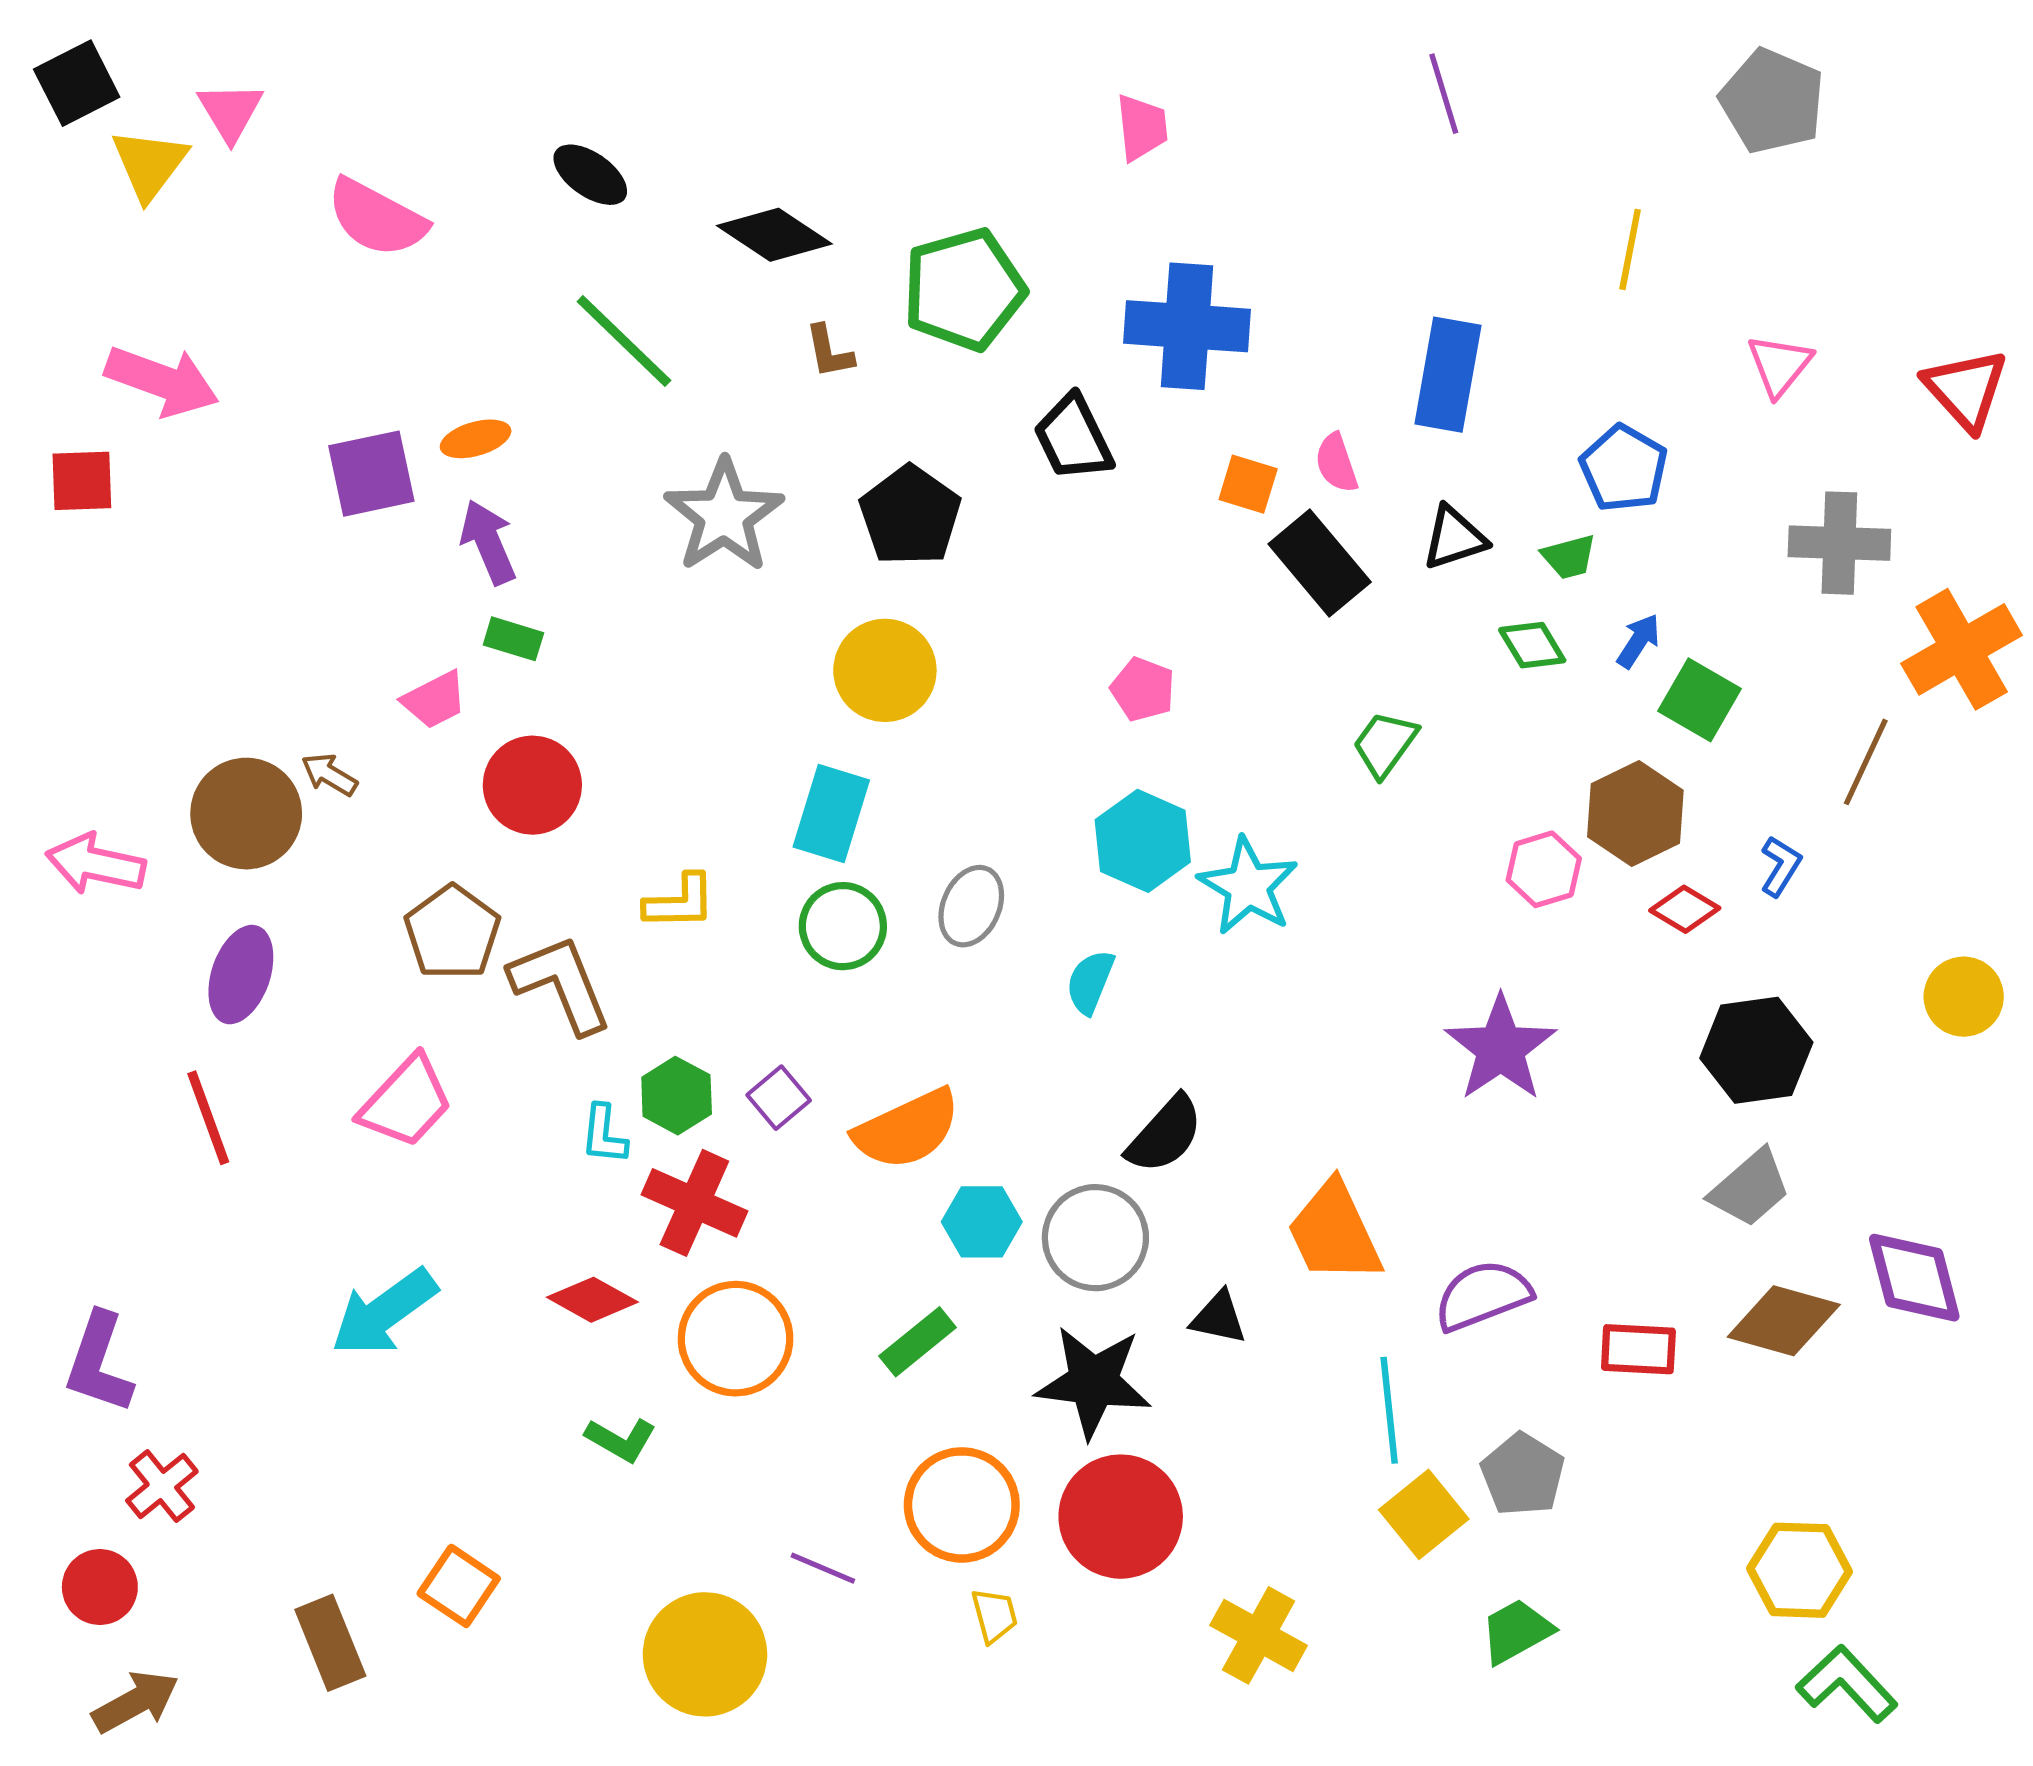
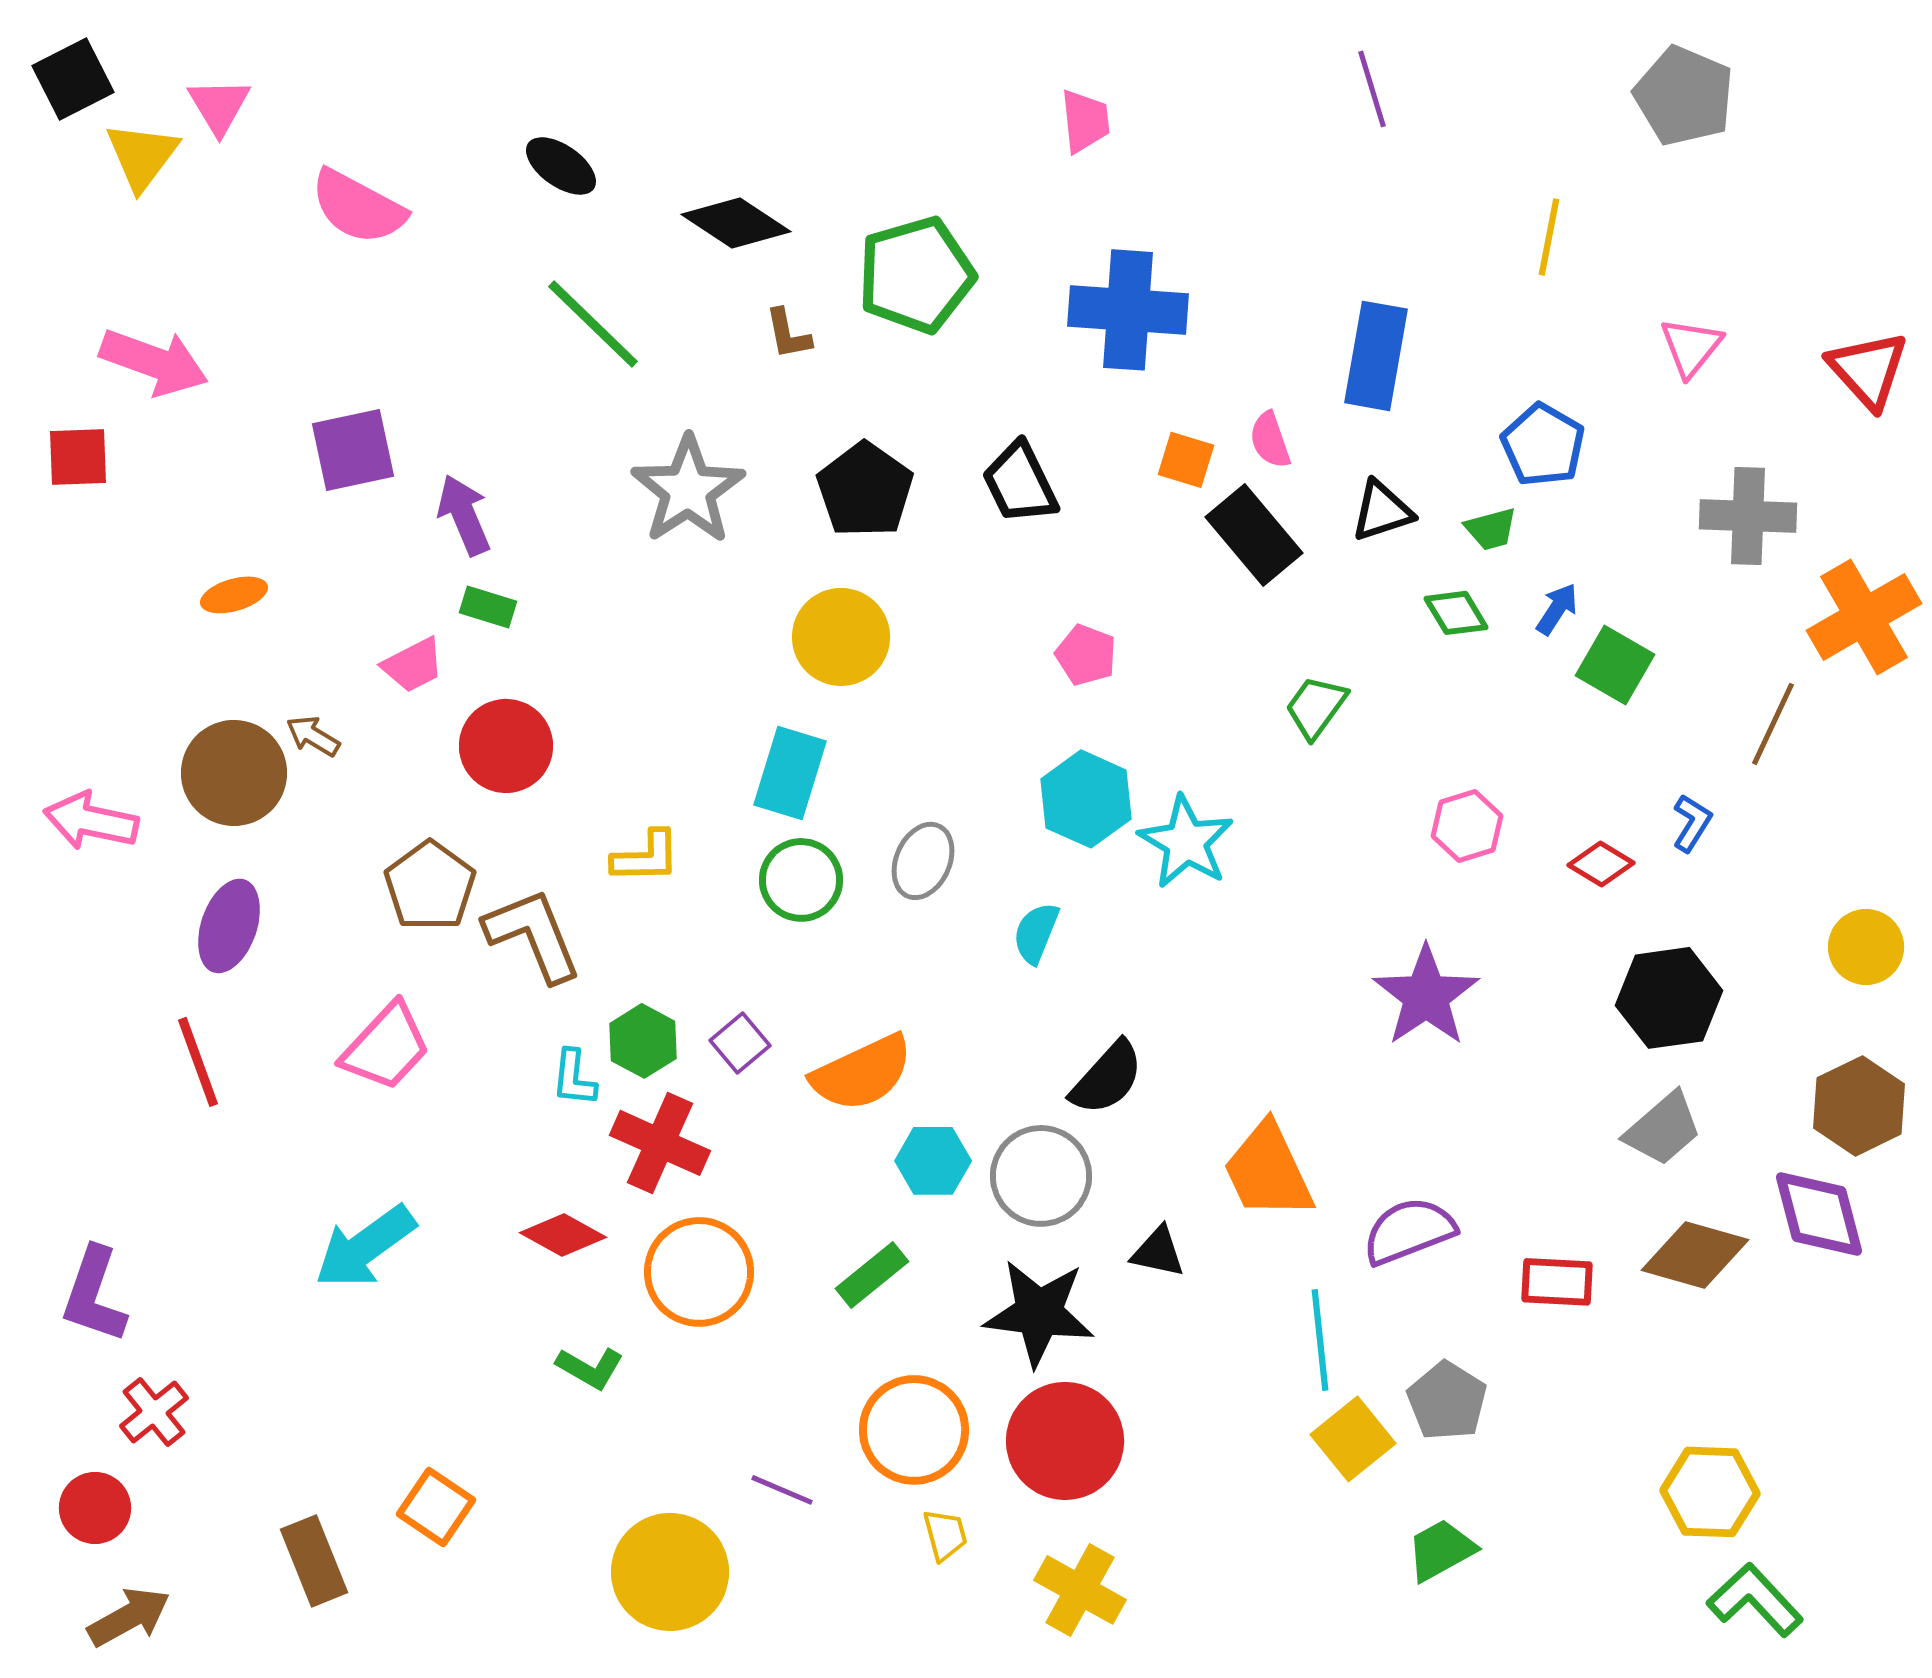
black trapezoid: (1073, 438) -> (1020, 483), moved
orange ellipse: (476, 439) -> (234, 595), moved
brown hexagon: (1635, 814) -> (1859, 1106), moved
yellow cross: (1259, 1635) -> (1080, 1590), moved

